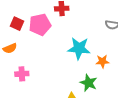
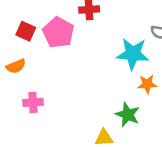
pink pentagon: (40, 25) -> (58, 32), turned -30
cyan star: (79, 48) -> (133, 54), moved

